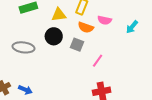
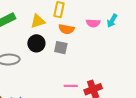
pink semicircle: (105, 20) -> (93, 23), moved
pink line: (98, 61) -> (71, 86), moved, turned 64

